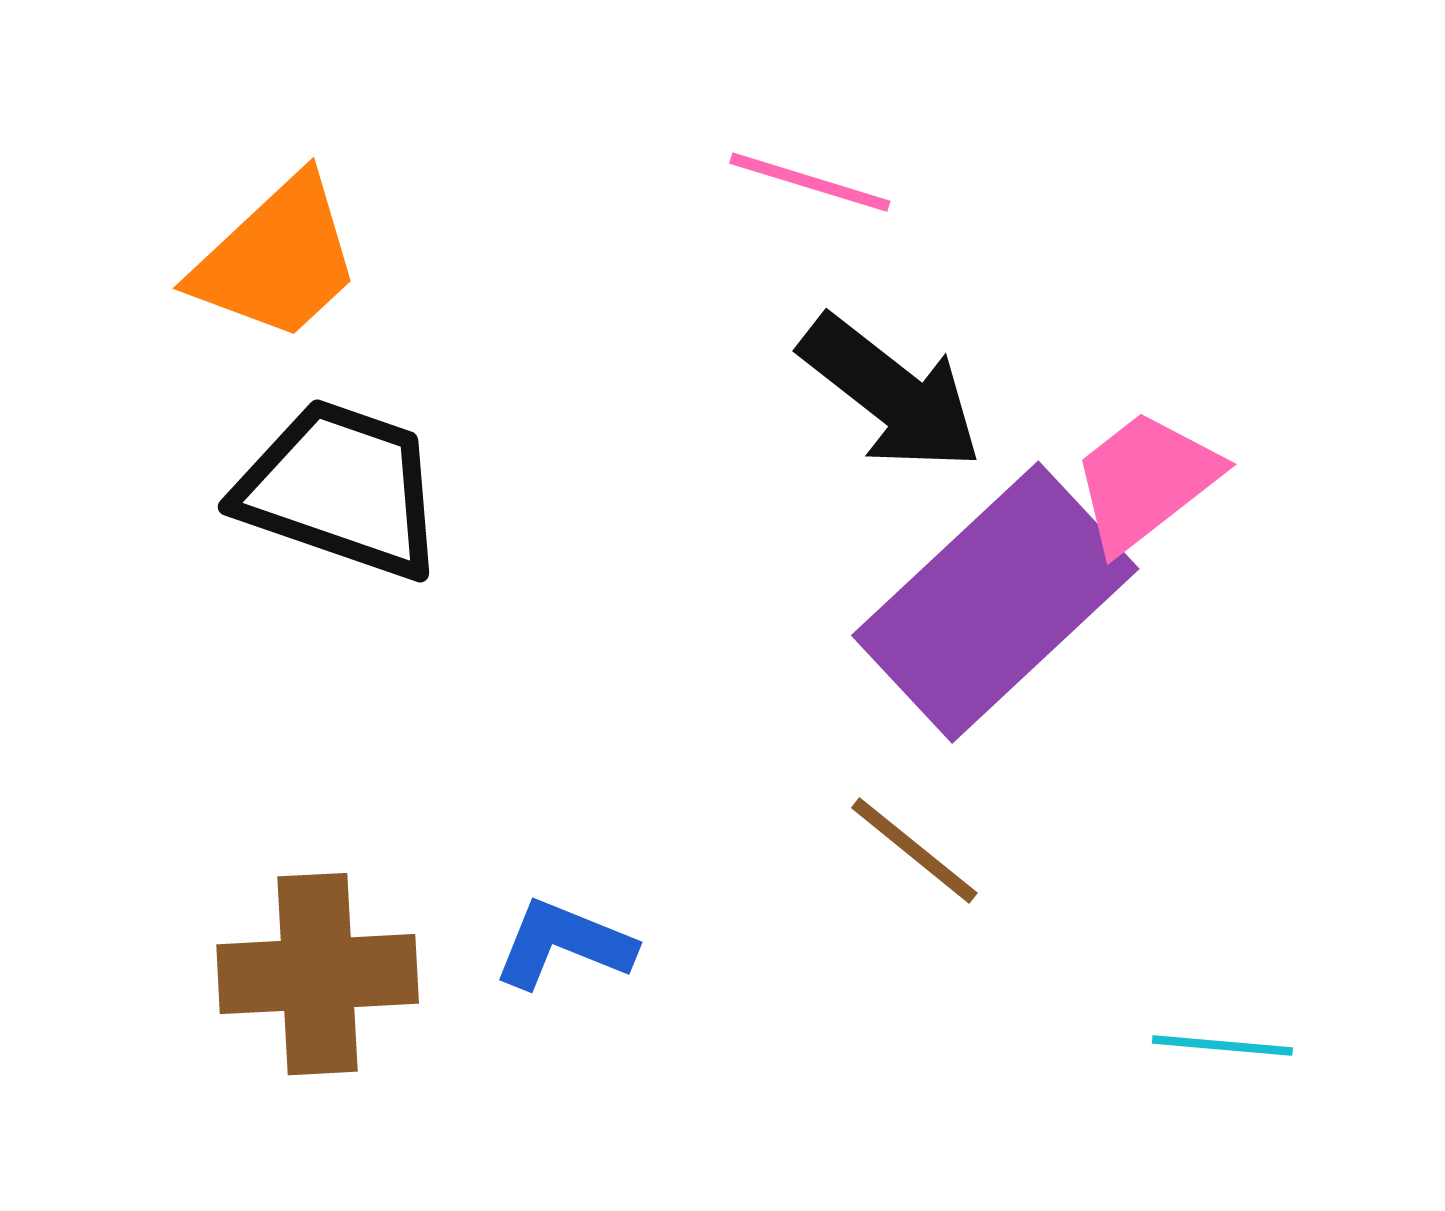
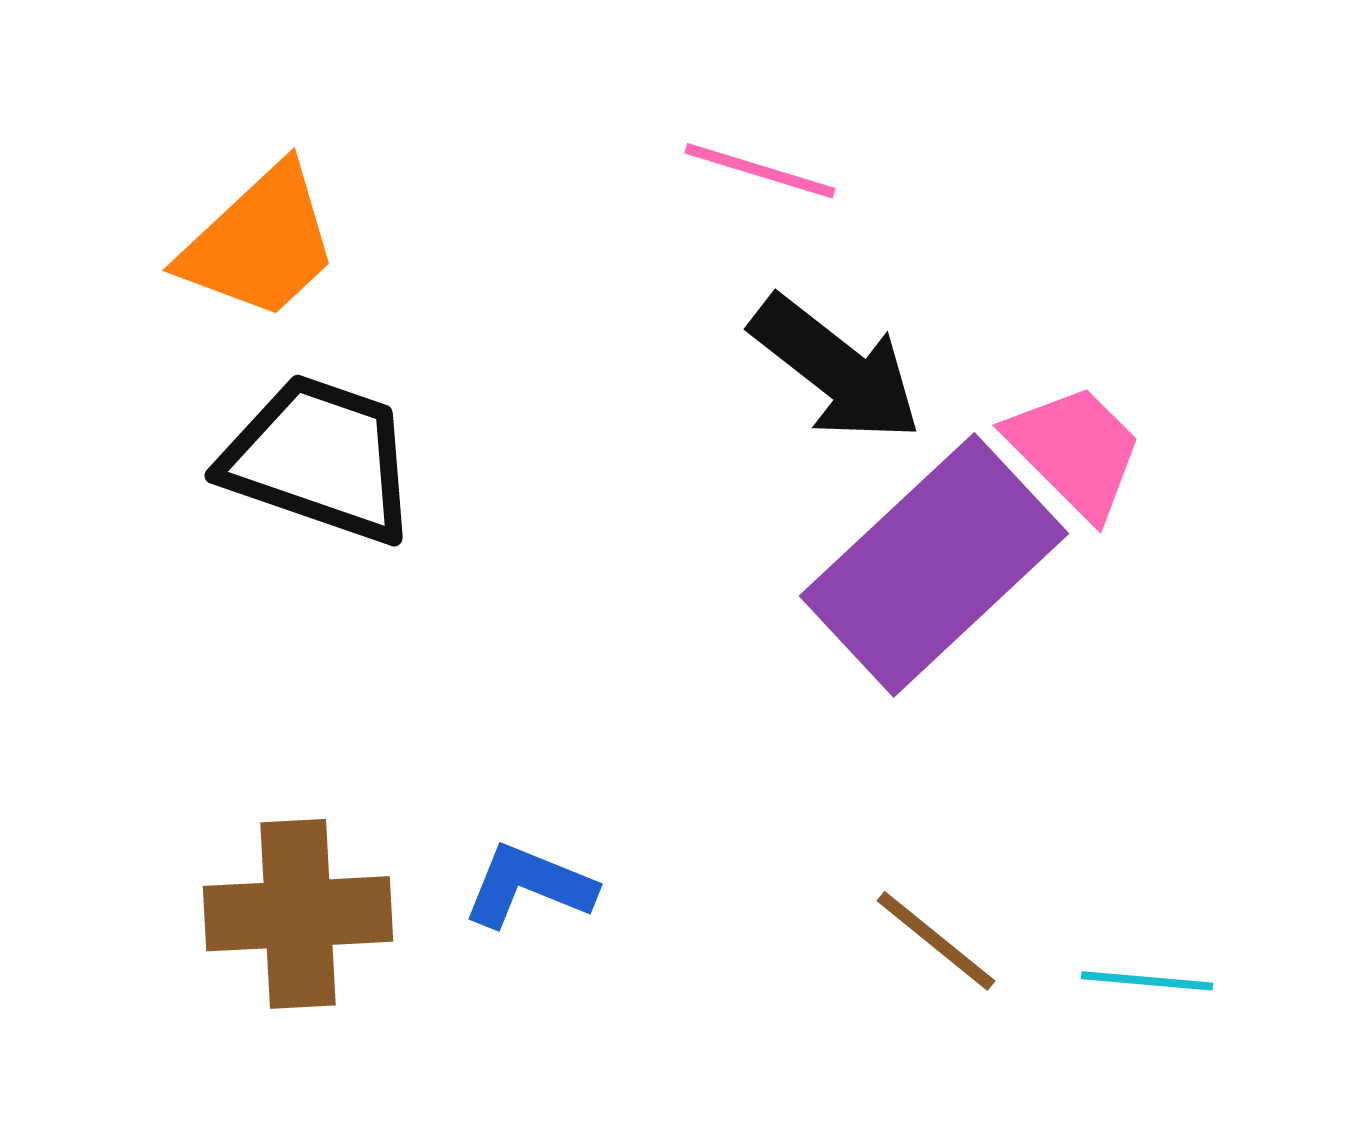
pink trapezoid: (1146, 481) -> (1075, 451), turned 83
brown line: (914, 850) -> (936, 941), moved

